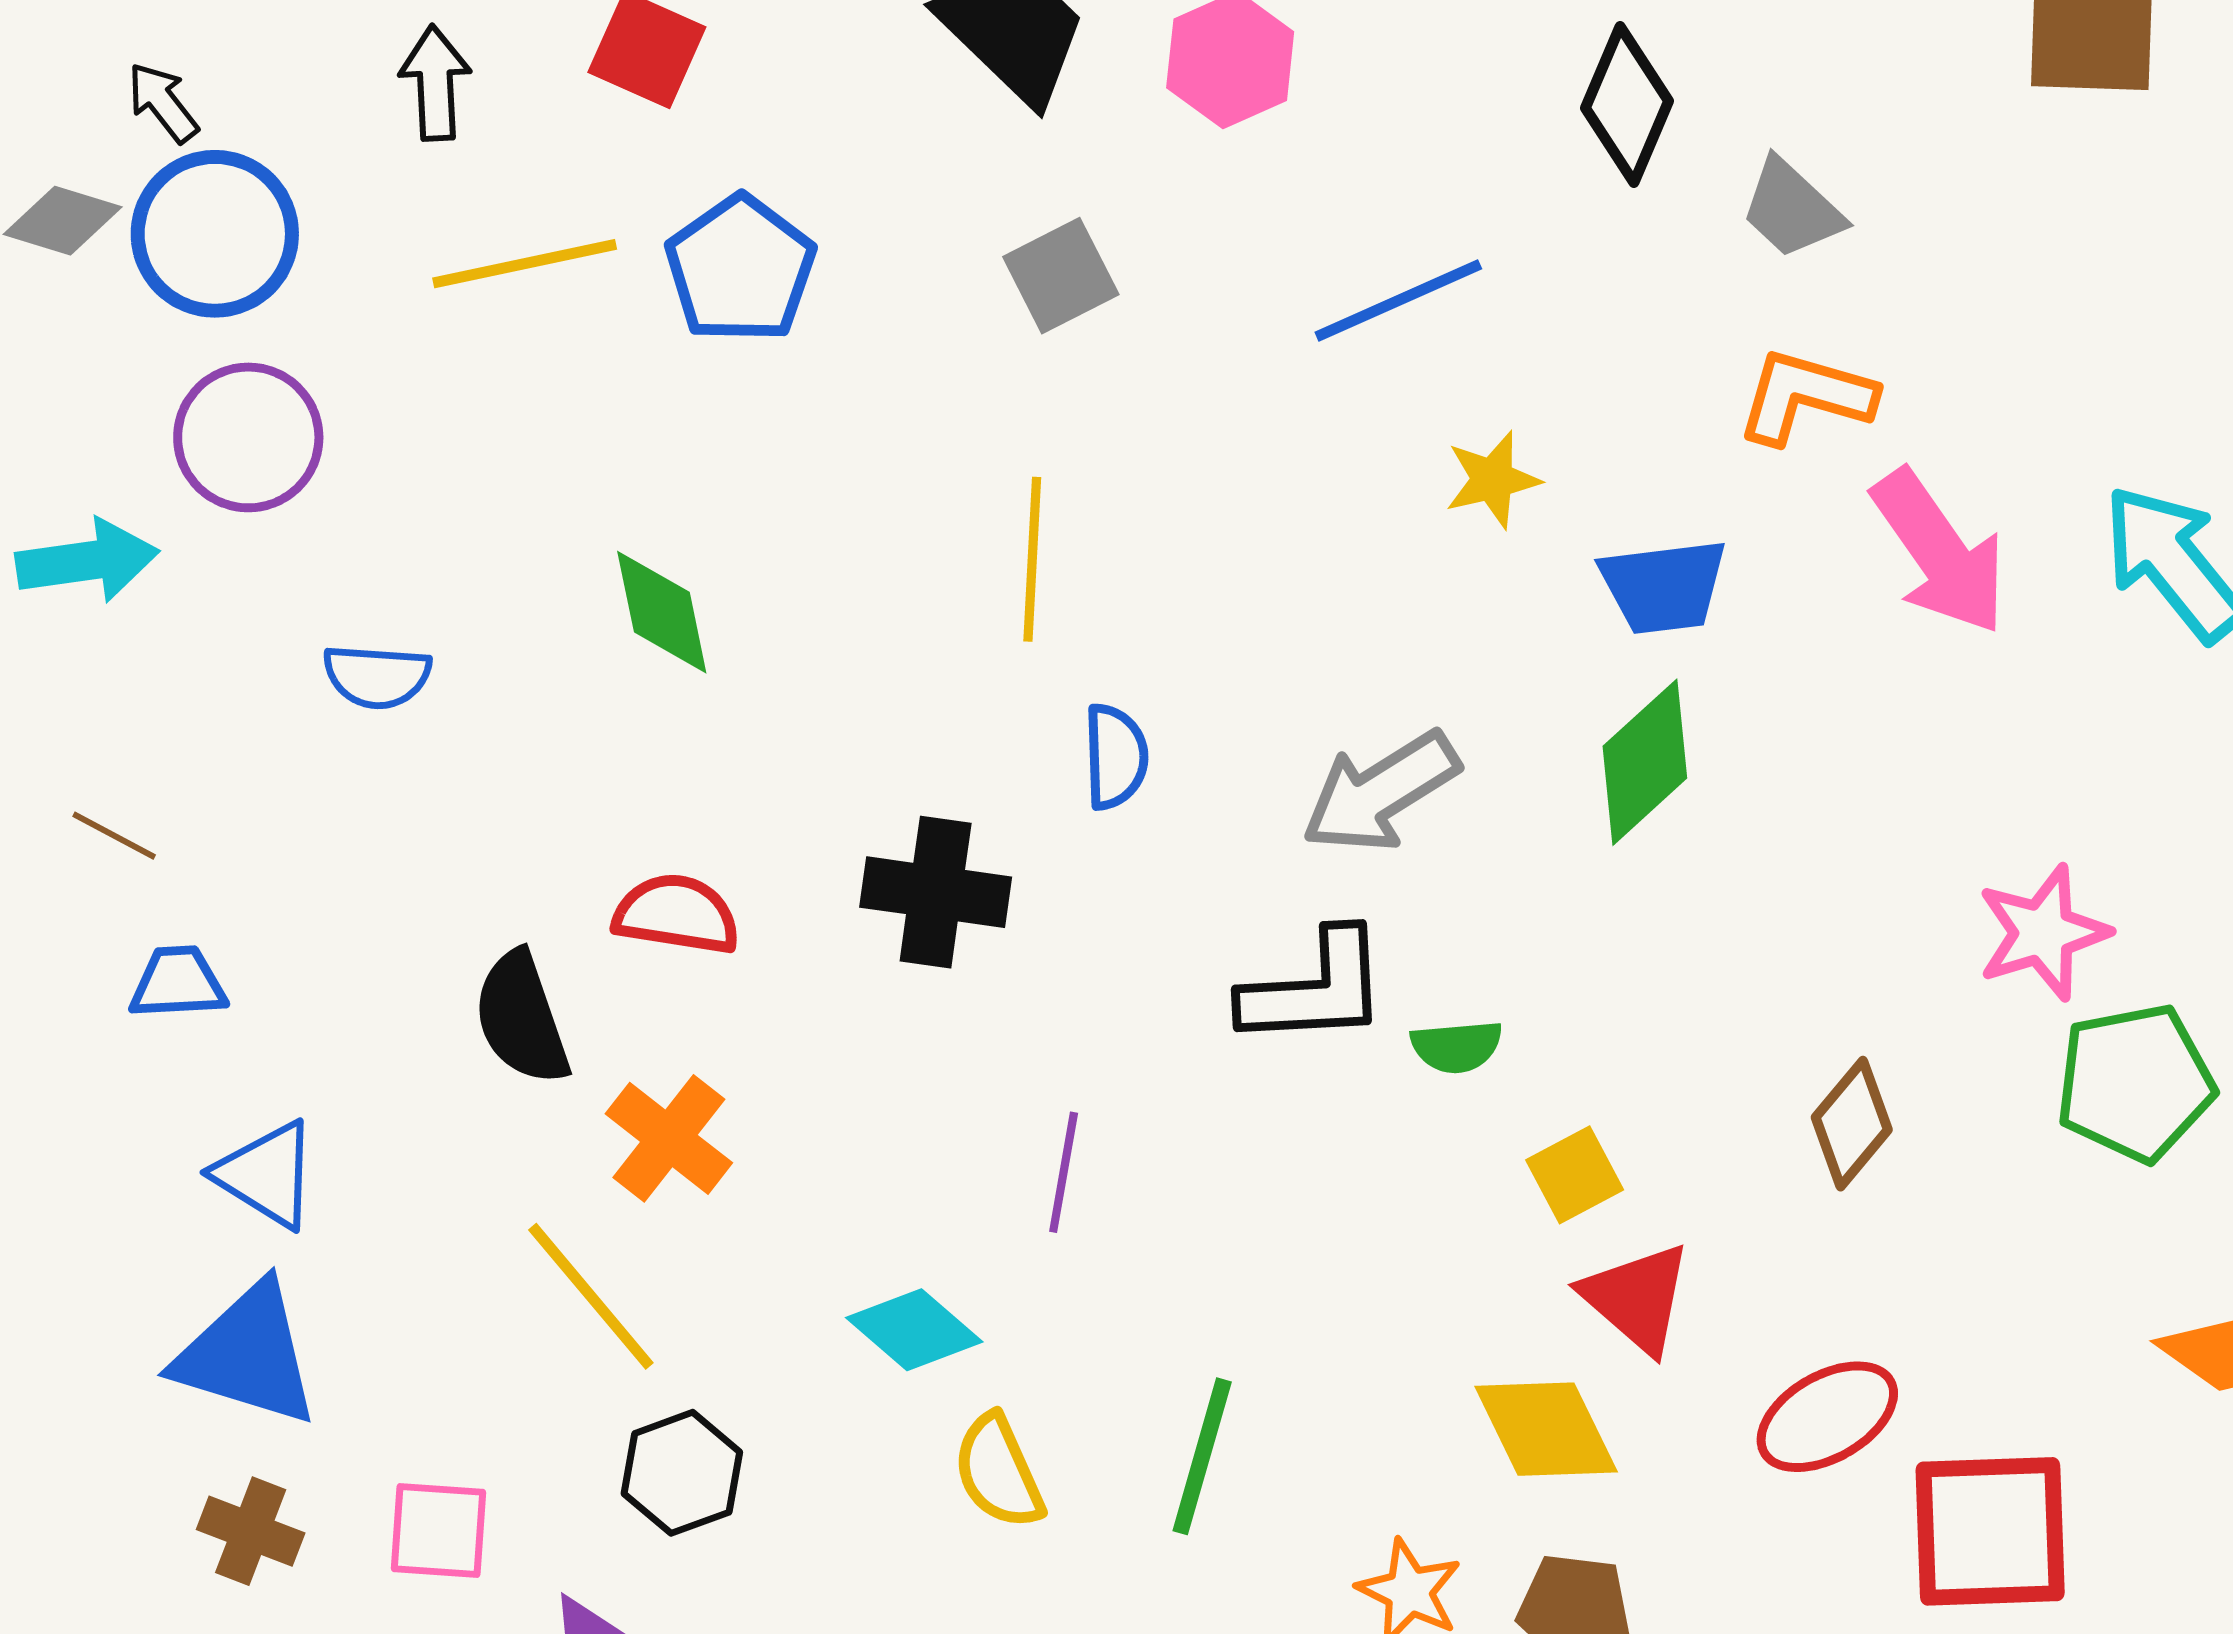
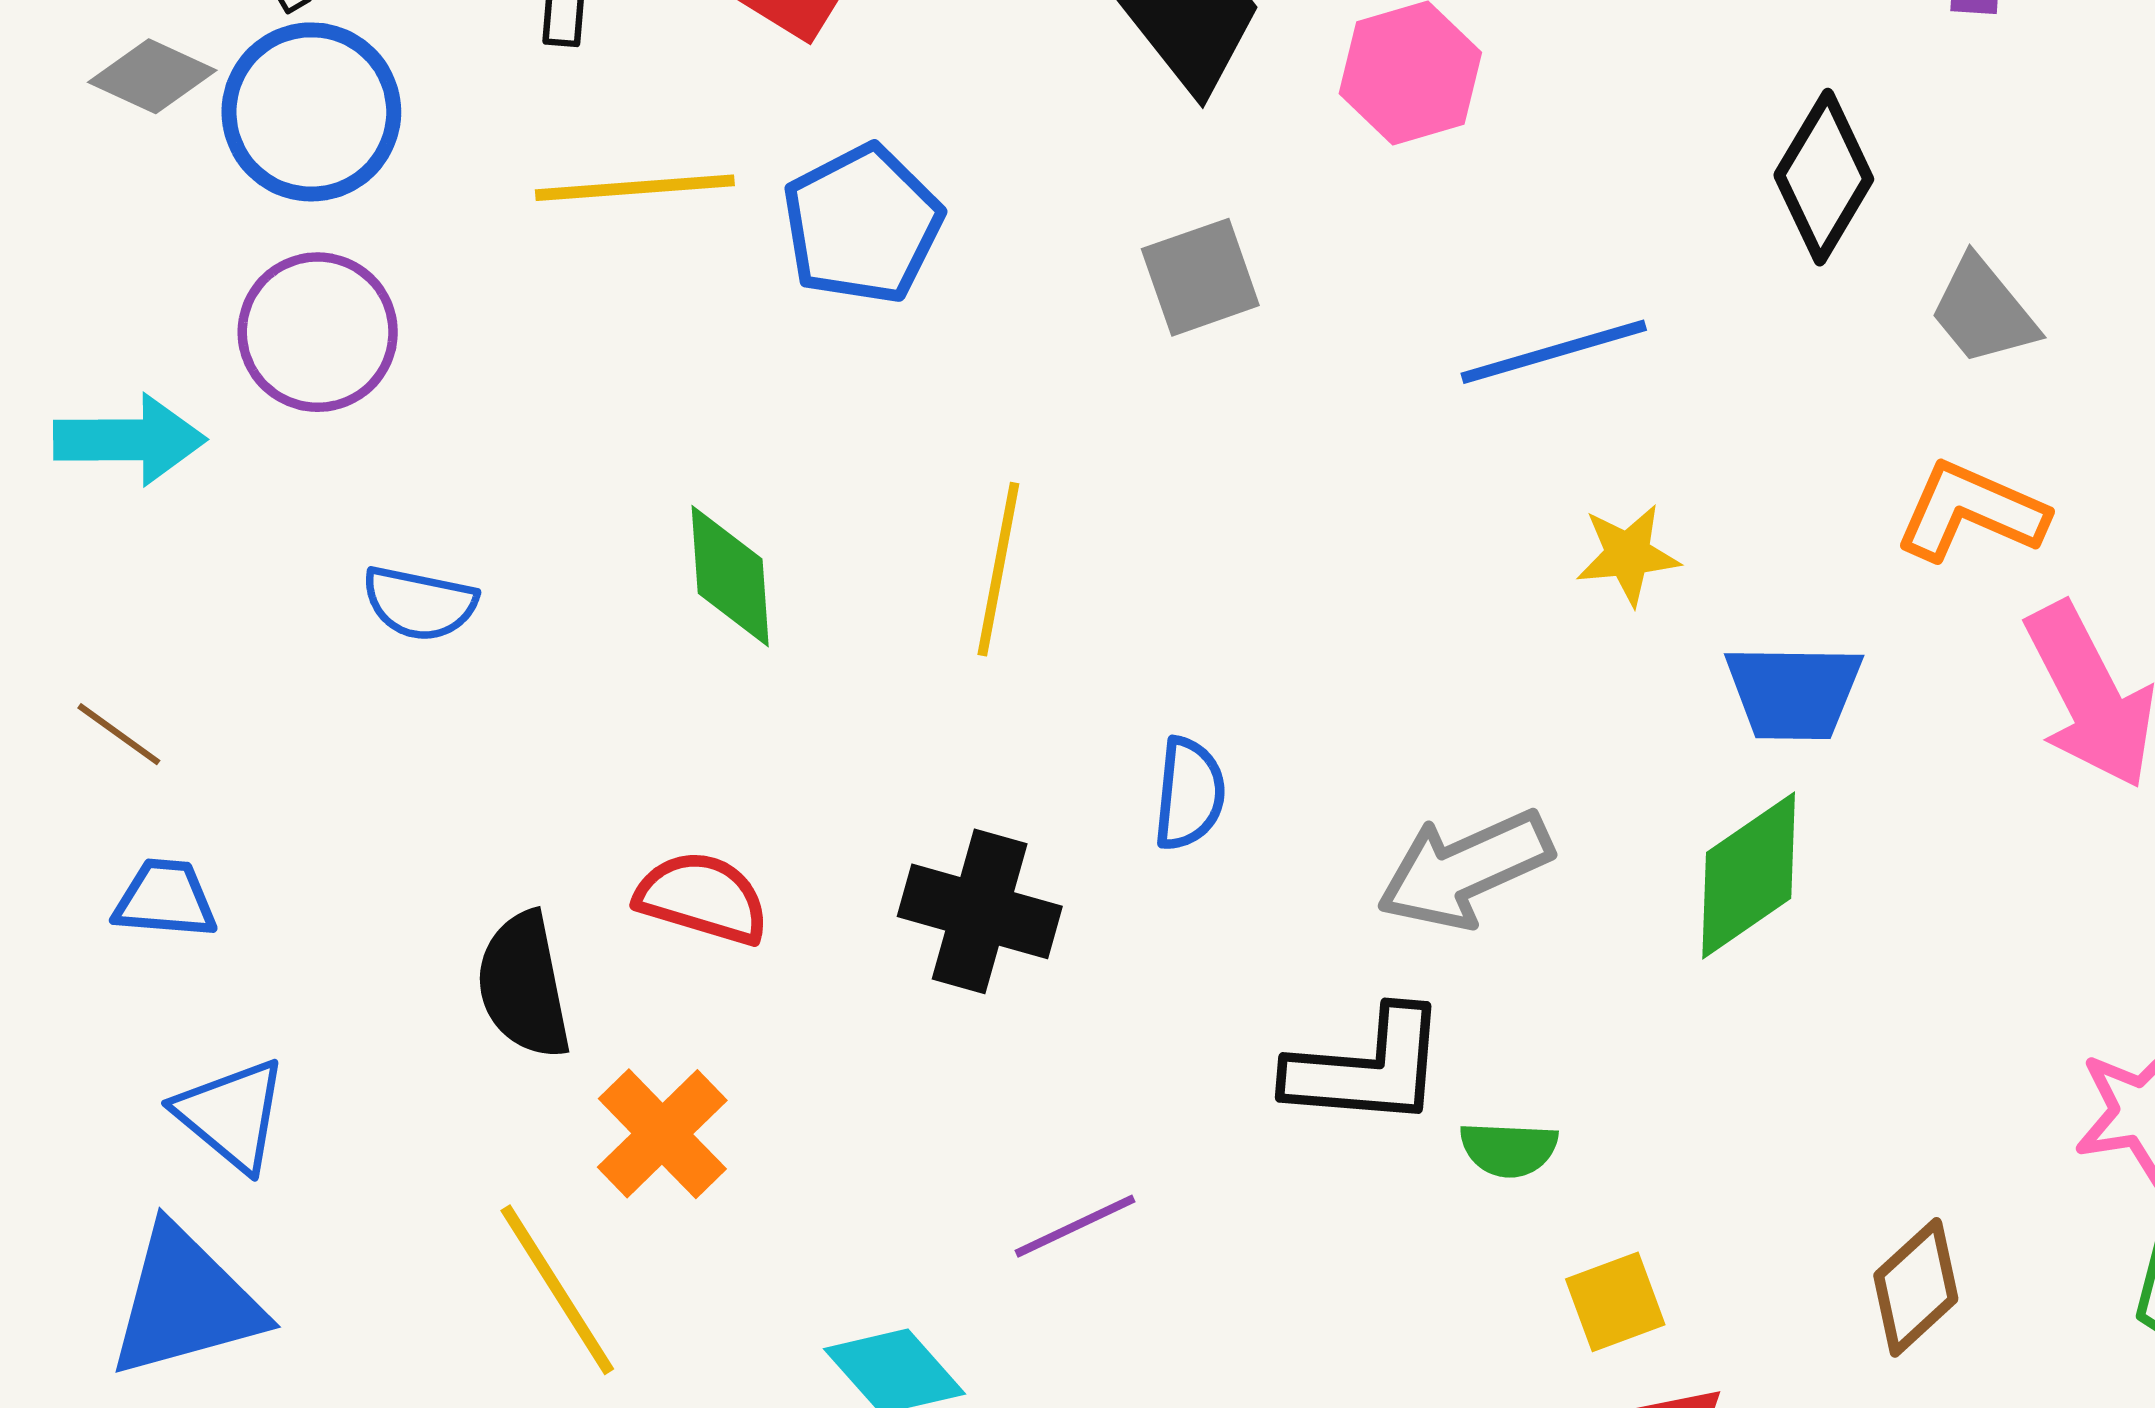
yellow line: (1032, 559) -> (998, 569), moved
purple line: (1064, 1172) -> (1075, 1226), turned 47
blue triangle: (247, 1355) -> (185, 1302), turned -40

